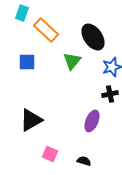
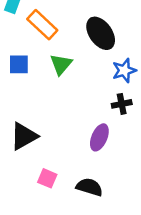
green triangle: (72, 61) -> (61, 64), moved
black semicircle: (84, 161) -> (89, 187), size x1.5

